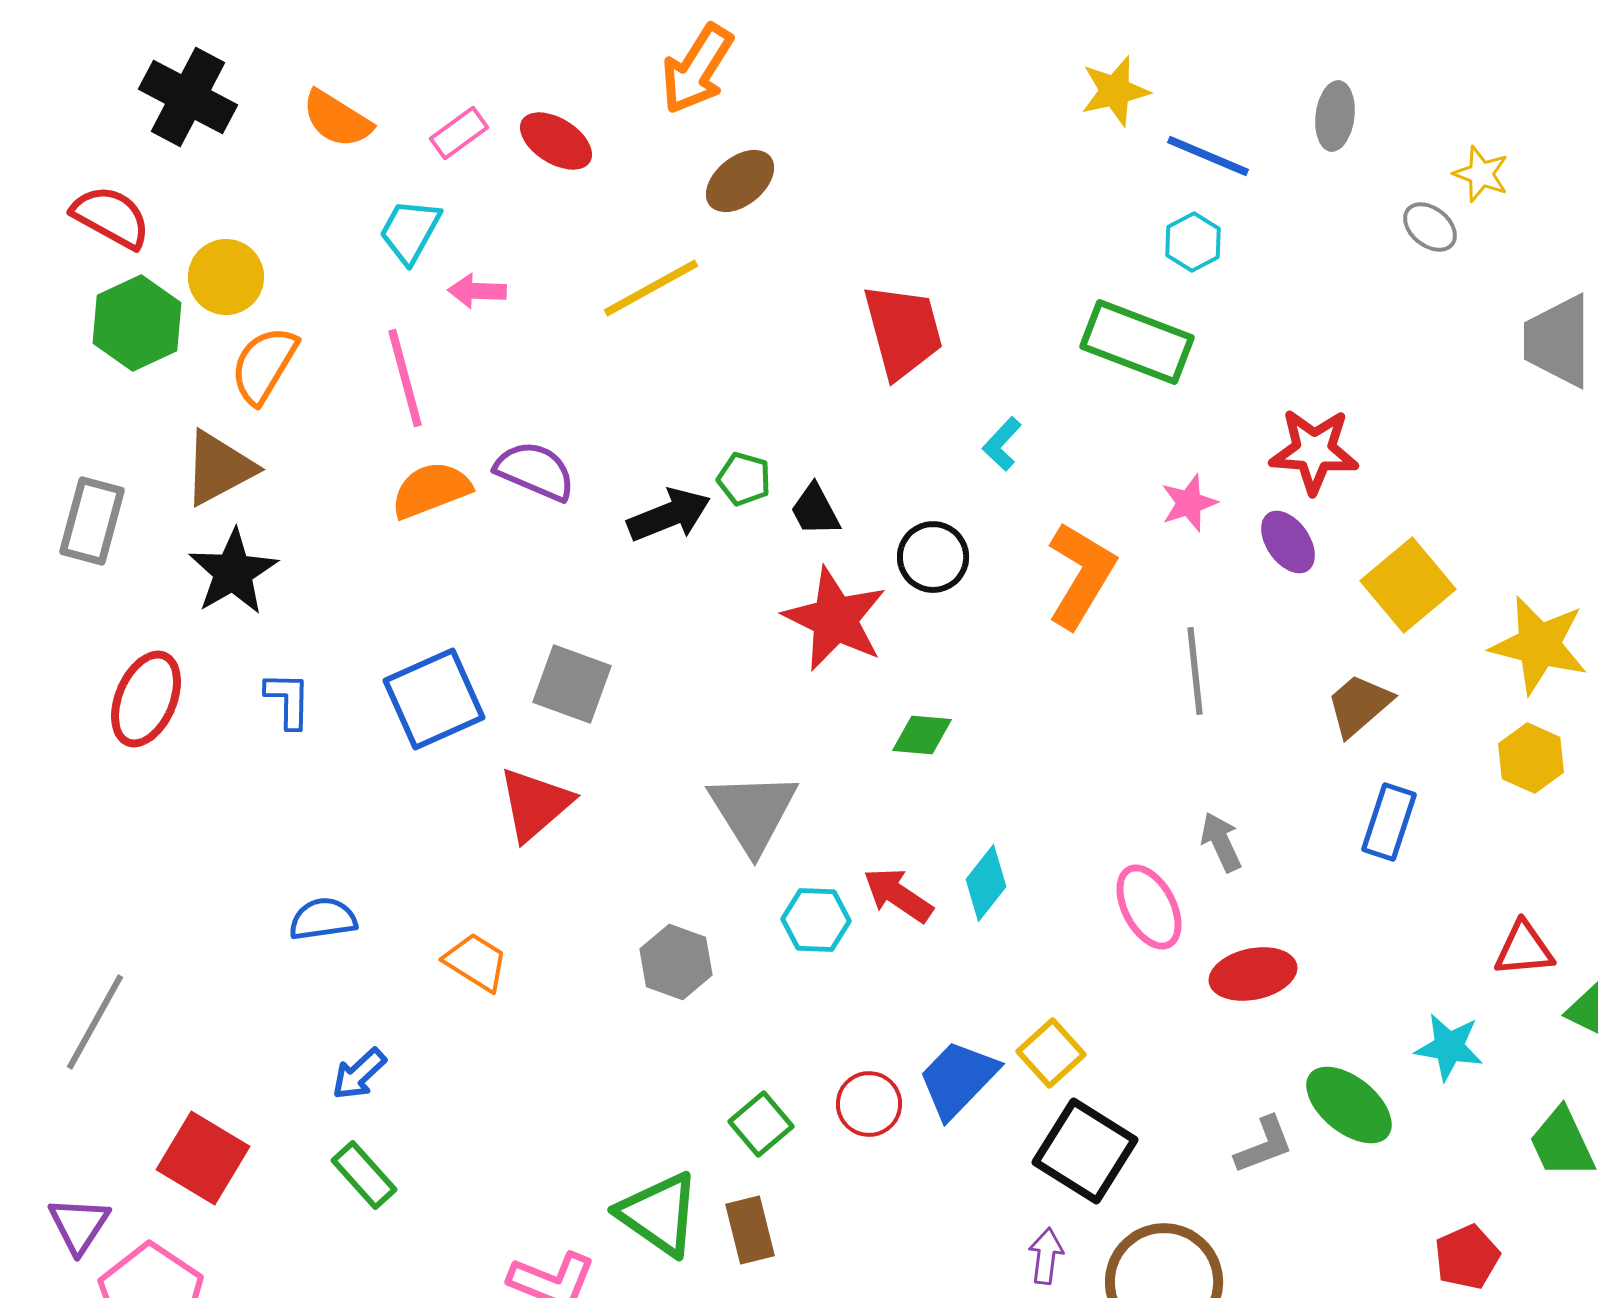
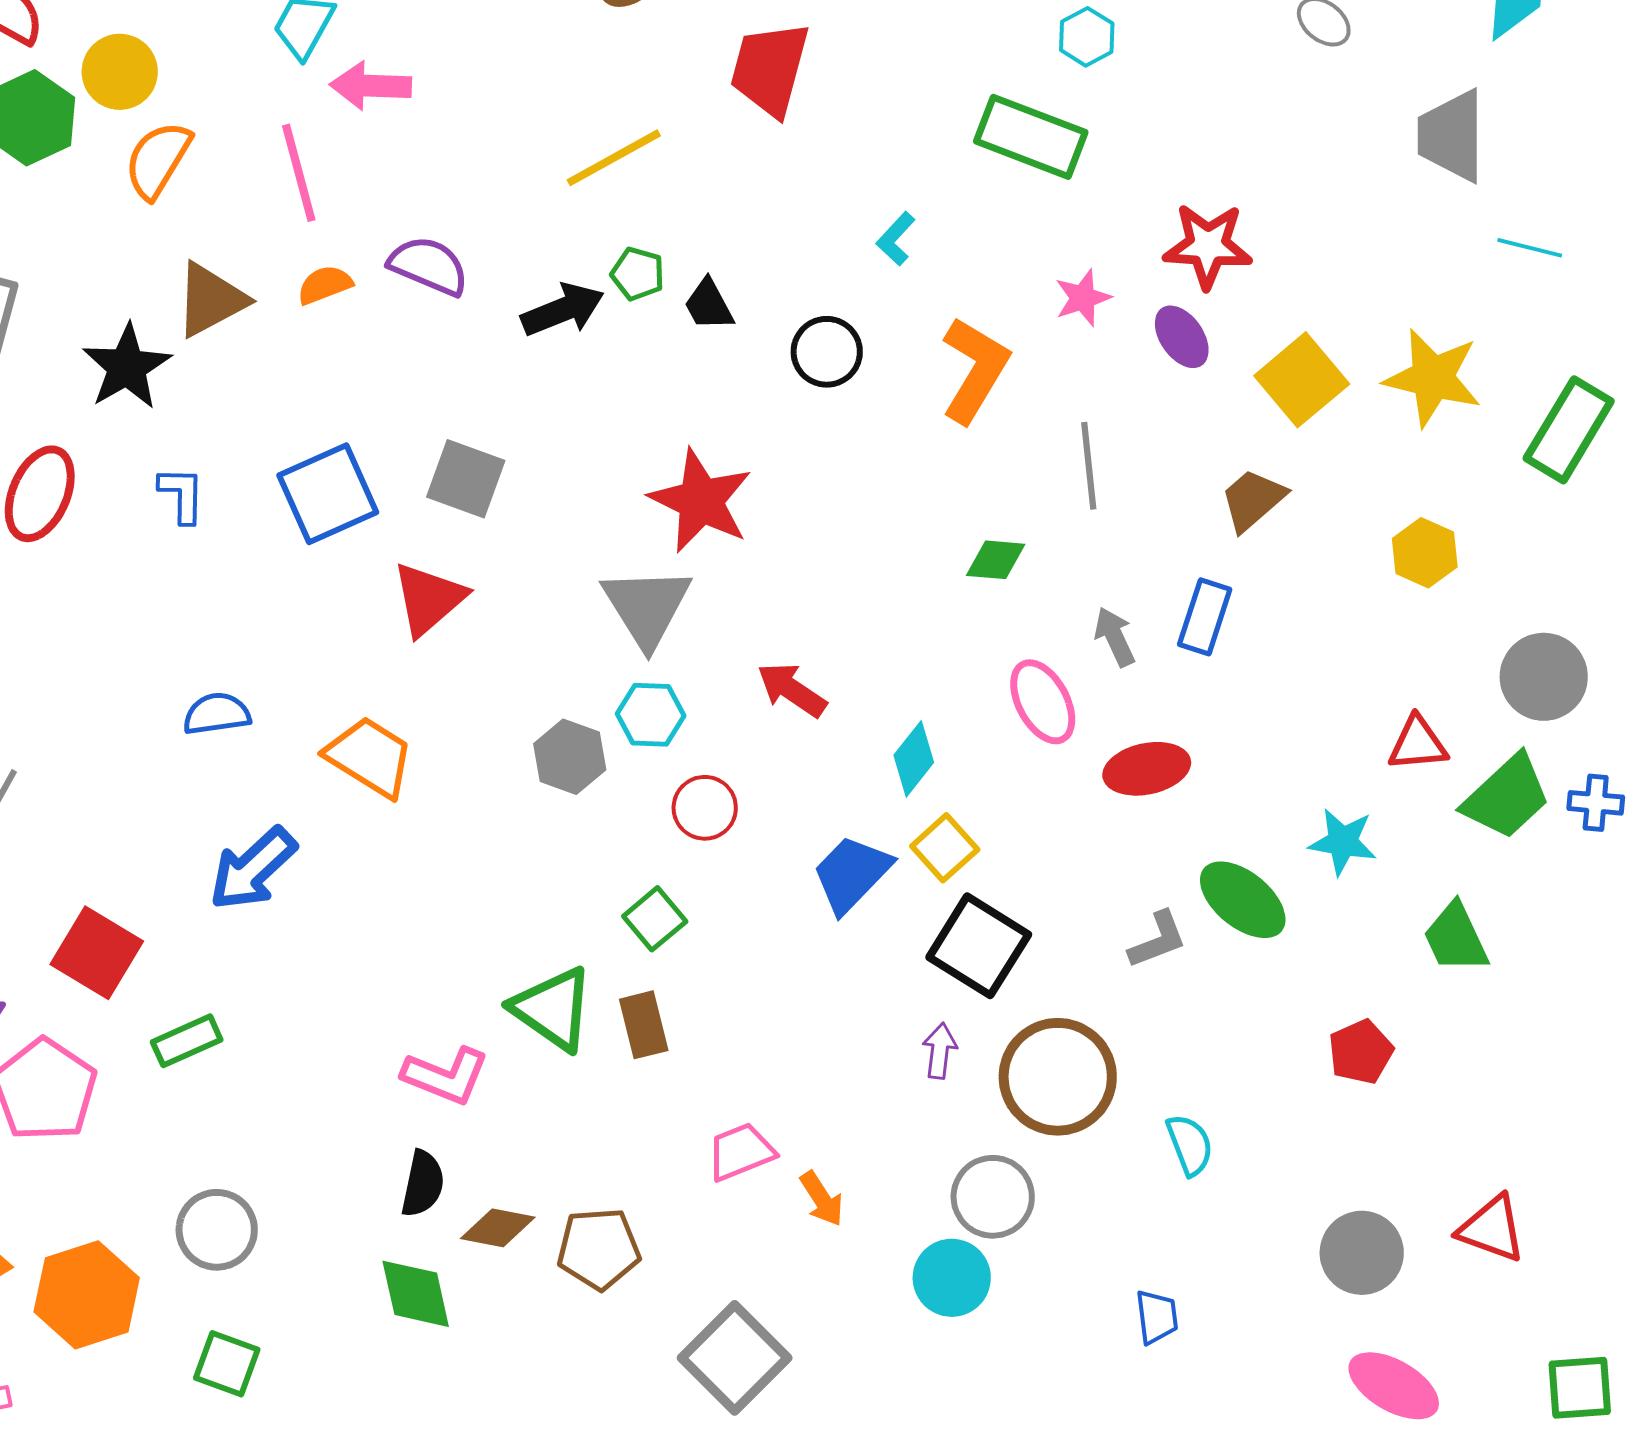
yellow line: (651, 288) -> (614, 158), moved
pink arrow: (477, 291) -> (371, 86), size x1.4
red trapezoid: (903, 331) -> (770, 69), moved, turned -150
brown triangle: (219, 468) -> (211, 300), moved
orange semicircle: (431, 490) -> (325, 285), size x0.7
red star: (835, 619) -> (701, 501), moved
yellow star: (1539, 645) -> (1433, 378), moved
green diamond: (922, 735) -> (996, 560), moved
blue rectangle: (1389, 822) -> (1205, 617), moved
cyan diamond: (986, 883) -> (914, 759), moved
cyan hexagon: (816, 920) -> (651, 715), moved
orange trapezoid: (476, 962) -> (370, 757), size x1.4
blue arrow: (359, 1074) -> (253, 869), size x1.6
red circle: (869, 1104) -> (705, 808), moved
green rectangle: (364, 1175) -> (187, 1041), moved, turned -72

